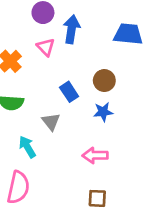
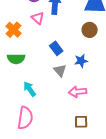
brown circle: (104, 81) -> (90, 30), moved
gray triangle: (51, 122) -> (60, 70), moved

